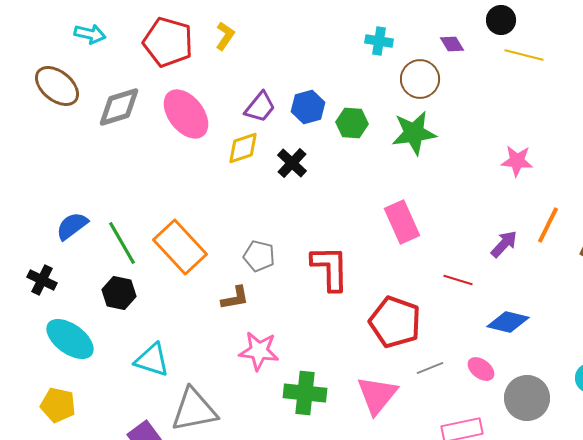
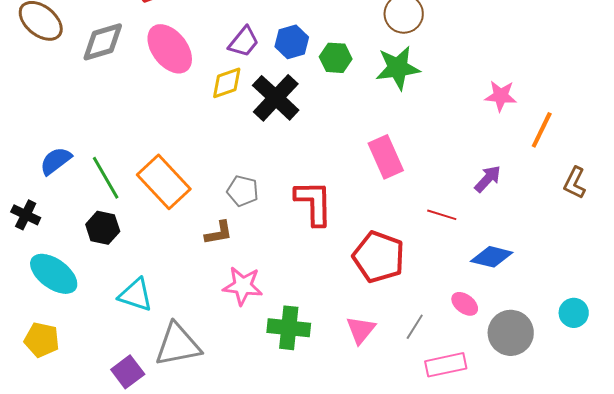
black cross: (292, 163) -> (276, 98), size x1.6
orange line: (548, 225) -> (542, 130), moved
gray line: (430, 368) -> (415, 327), moved, turned -36
pink triangle: (377, 395) -> (361, 330), size x0.7

